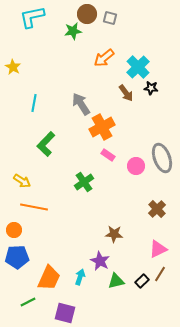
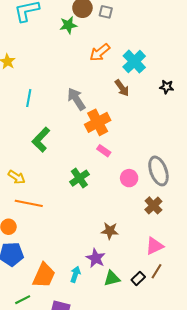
black star: (151, 88) -> (167, 87), moved
gray ellipse: (162, 158) -> (158, 171), moved
pink circle: (136, 166) -> (129, 178), moved

